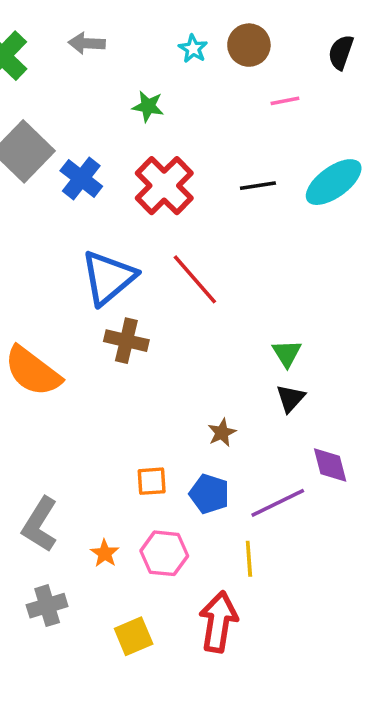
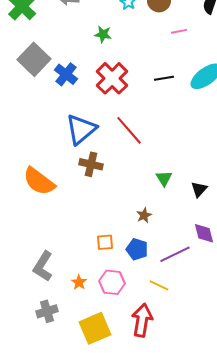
green triangle: (287, 353) -> (164, 178), moved
black triangle: (290, 398) -> (199, 189), moved
yellow line: (249, 559) -> (159, 285), turned -60
yellow square: (134, 636) -> (95, 328), size x1.5

